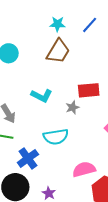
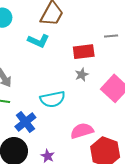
cyan L-shape: (42, 96) -> (38, 41), moved
gray star: (72, 107) -> (82, 75), moved

